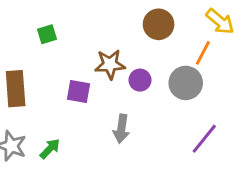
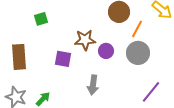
orange line: (203, 53) -> (137, 29), moved

